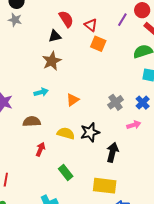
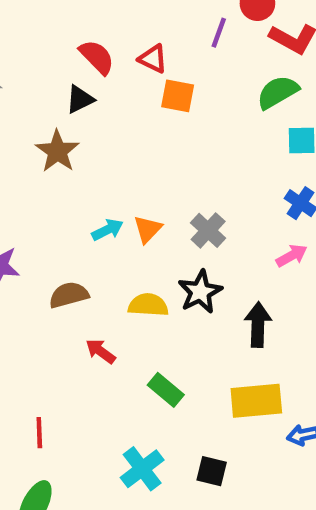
brown star: (52, 61) -> (57, 151), moved
cyan arrow: (41, 92) -> (107, 230), moved
gray cross: (116, 102) -> (208, 230), moved
red arrow: (40, 149) -> (100, 351), turned -64

